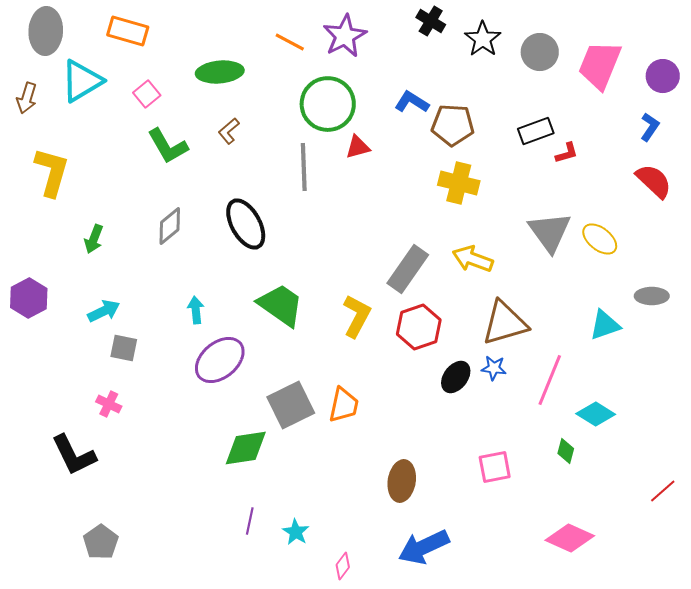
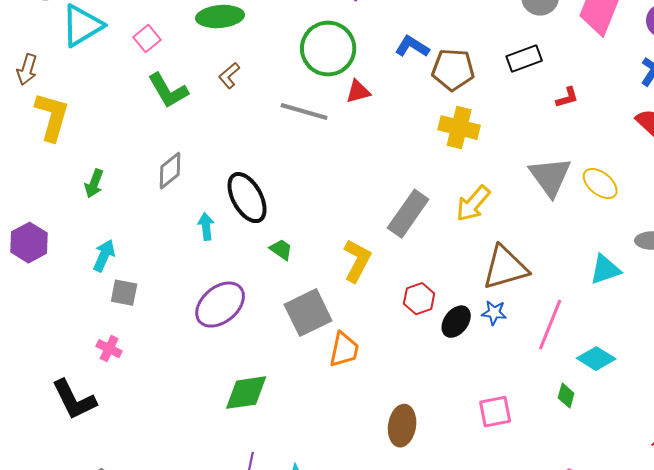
brown arrow: (27, 98) -> (27, 70), moved
black rectangle: (536, 131) -> (524, 59), moved
gray line: (304, 167) -> (304, 112), turned -72
black ellipse: (246, 224) -> (247, 198), moved
yellow arrow: (473, 259) -> (473, 204), turned -69
green trapezoid: (281, 305) -> (281, 250), size x0.5
cyan arrow: (196, 310) -> (206, 227), moved
cyan arrow: (104, 311) -> (104, 256), turned -40
red hexagon: (419, 327) -> (419, 299), moved, size x0.7
gray square: (291, 405) -> (308, 313), moved

